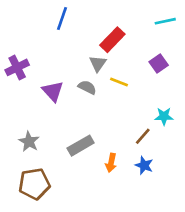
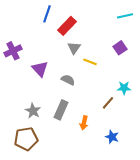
red rectangle: (112, 40) -> (67, 26), moved
gray semicircle: (87, 87) -> (68, 80), moved
gray star: (29, 142) -> (33, 111), moved
gray rectangle: (81, 146) -> (61, 110), turned -36
blue star: (144, 165) -> (112, 137), moved

